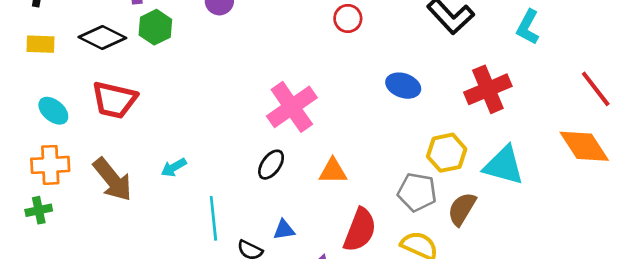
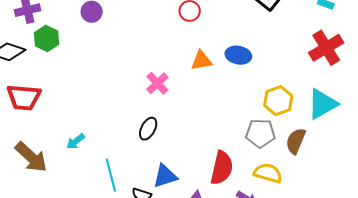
red cross: (488, 89) -> (326, 48), moved
pink cross: (292, 107) -> (157, 83), size x0.6
cyan triangle: (504, 165) -> (322, 104), turned -36
orange triangle: (333, 171) -> (202, 61), moved
blue triangle: (284, 230) -> (165, 176), size x1.5

